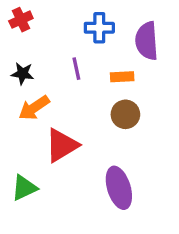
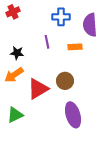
black star: (23, 73) -> (17, 53), moved
orange arrow: (34, 108) -> (14, 75), moved
brown circle: (125, 114) -> (65, 81), moved

